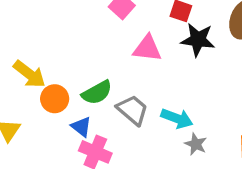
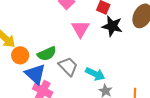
pink triangle: (147, 48) -> (80, 29), turned 48
blue triangle: (81, 127) -> (35, 74), size x1.6

